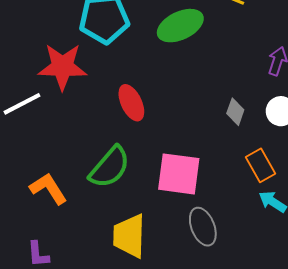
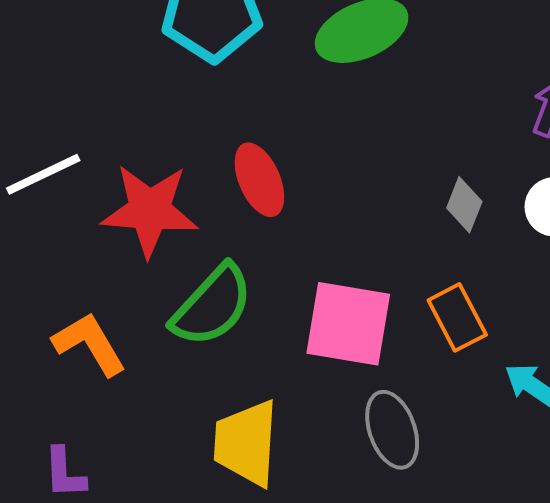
red star: (62, 67) -> (150, 210), moved
orange rectangle: (260, 165) -> (457, 317), moved

